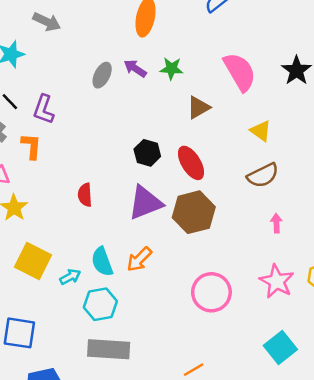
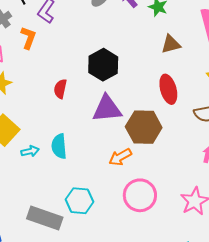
black hexagon: (147, 153) -> (103, 65), moved, size x1.4
red ellipse: (191, 163) -> (168, 89), moved
orange arrow: (139, 259) -> (120, 157), moved
cyan hexagon: (100, 304) -> (80, 201), moved

